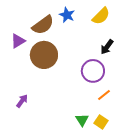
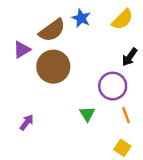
orange line: (104, 95) -> (126, 115), turned -72
green triangle: (82, 120) -> (87, 114), moved

